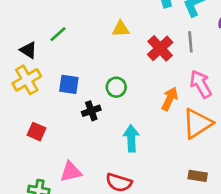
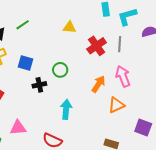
orange triangle: (197, 123) -> (116, 105), size x0.7

